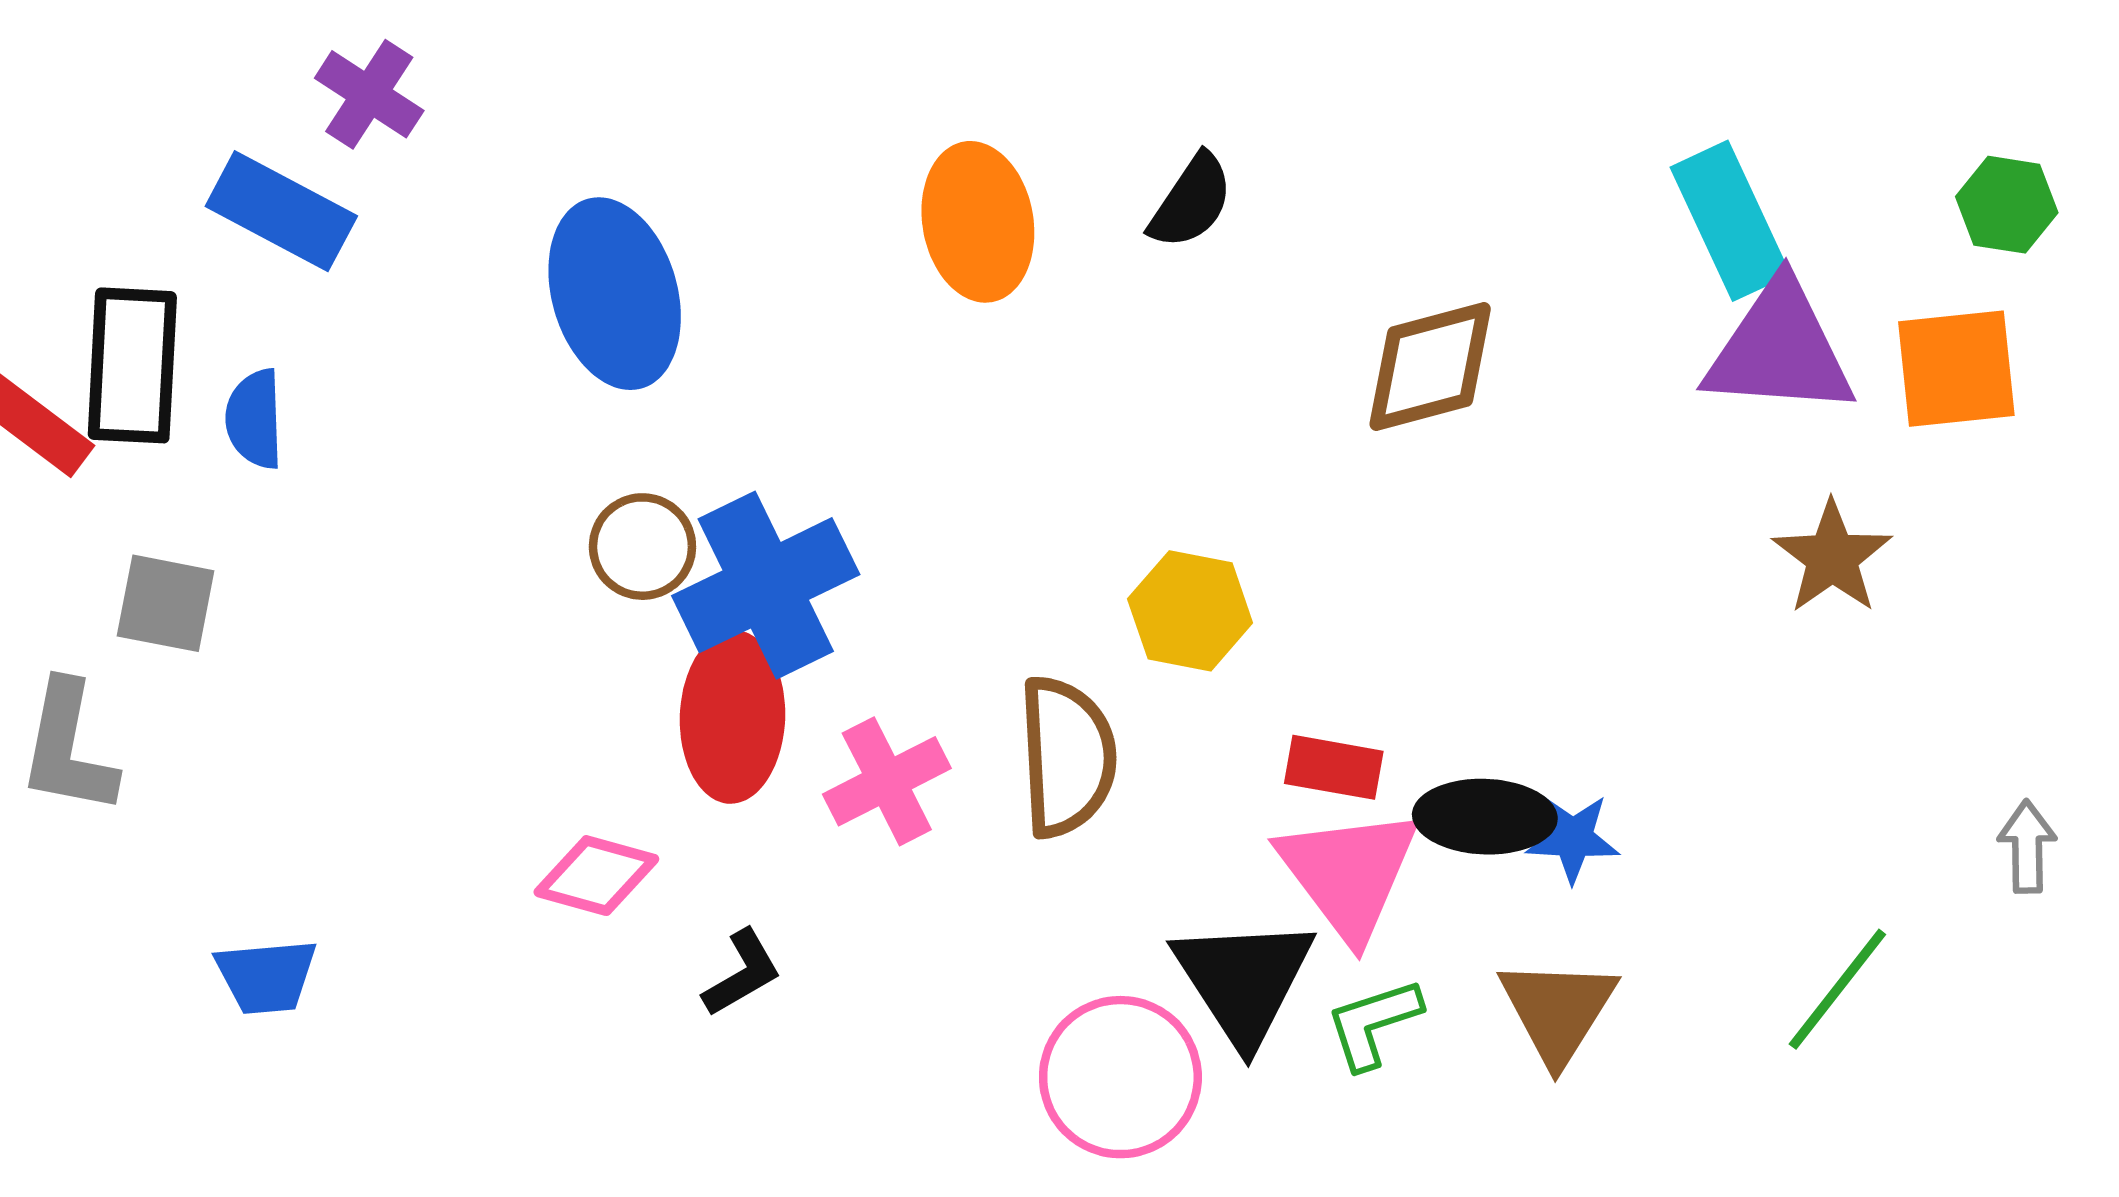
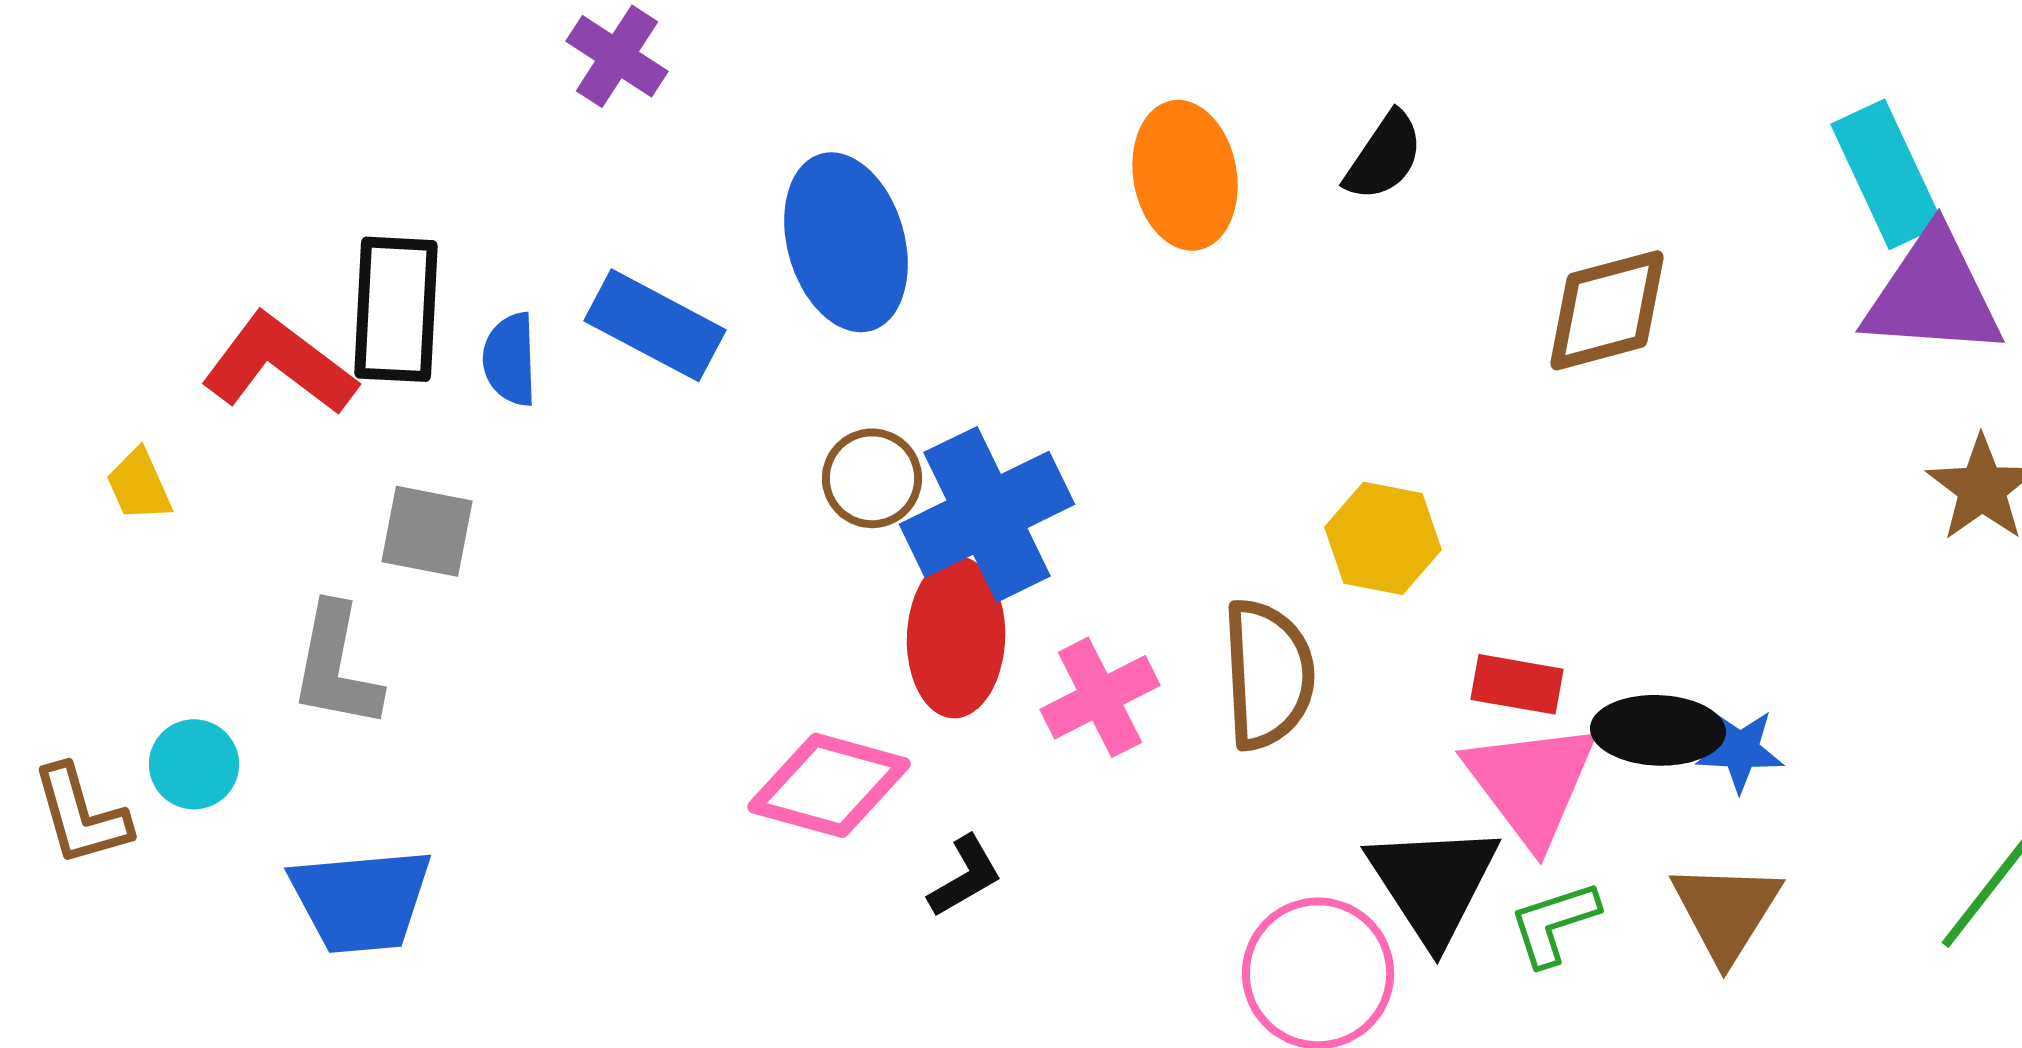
blue rectangle: (281, 211) -> (655, 325), moved
pink diamond: (596, 876) -> (829, 785), size x1.4
blue trapezoid: (266, 976) -> (361, 900), moved, size x1.5

